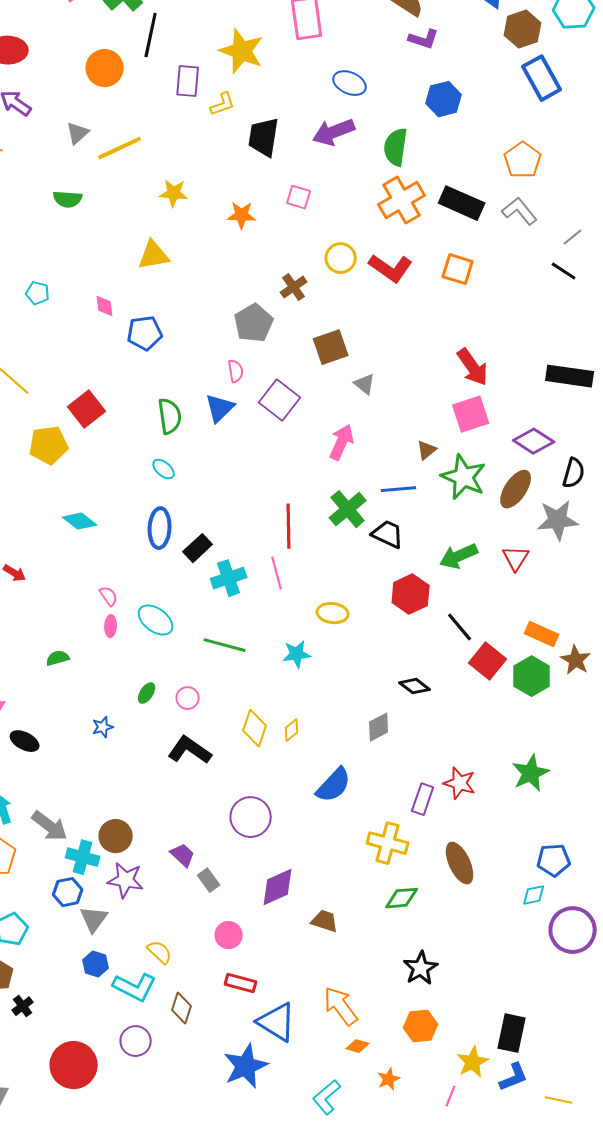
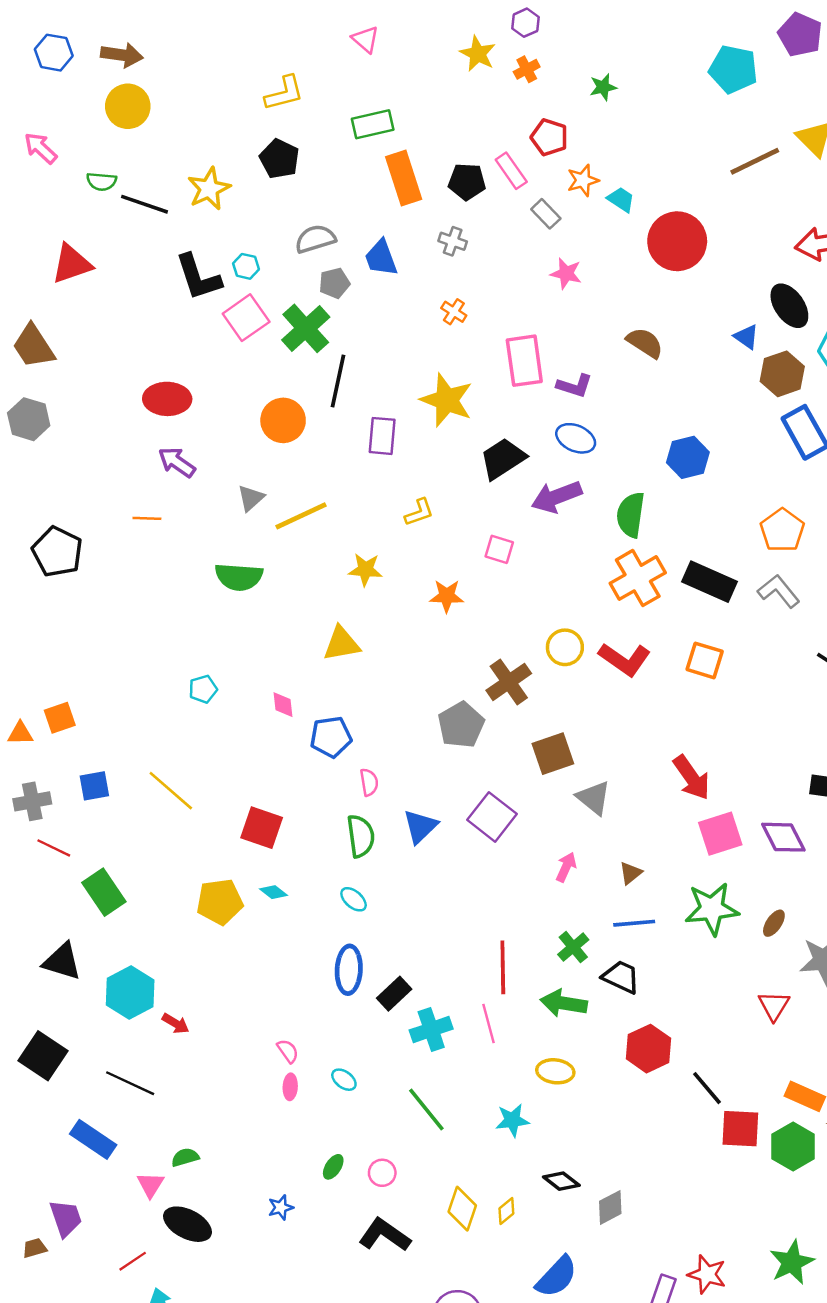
purple L-shape: (424, 39) -> (574, 386), moved
yellow L-shape: (223, 104) -> (419, 512), moved
black trapezoid: (264, 137) -> (503, 459), moved, turned 48
pink square: (299, 197) -> (499, 549), moved
green semicircle: (68, 199) -> (239, 577), size x1.4
brown cross: (294, 287) -> (509, 682), size x1.4
cyan pentagon: (38, 293) -> (203, 689), turned -30
red arrow: (473, 367) -> (691, 777), moved
pink semicircle: (236, 371) -> (369, 782), moved
gray triangle: (365, 384) -> (594, 798), size x1.4
red square: (87, 409) -> (262, 828), turned -33
purple diamond: (534, 441) -> (783, 837), moved, turned 30
pink arrow: (342, 442) -> (566, 867), size x0.7
yellow pentagon: (49, 445) -> (220, 902), moved
brown triangle: (427, 450) -> (631, 873), moved
green star: (464, 477) -> (712, 909), turned -30
brown ellipse: (516, 489) -> (774, 923), size x0.6
green cross: (348, 509) -> (573, 947), size x0.7
cyan diamond: (80, 521) -> (273, 892), moved, size x0.7
green arrow: (459, 556) -> (564, 1003), moved, turned 33
cyan ellipse: (156, 620) -> (344, 1080), size x0.6
green line: (225, 645) -> (426, 1110), turned 36
green semicircle: (58, 658) -> (185, 1157), moved
red square: (488, 661) -> (740, 1129), turned -36
black diamond: (415, 686) -> (561, 1181), moved
black ellipse: (25, 741) -> (188, 1224), size x1.4

